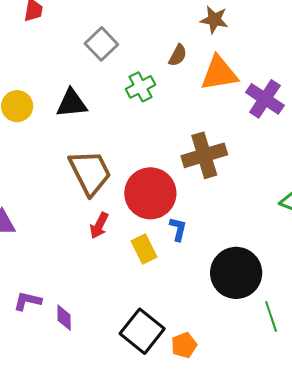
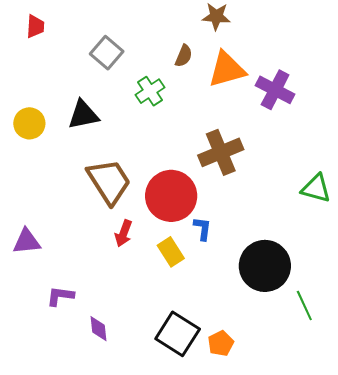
purple L-shape: (27, 301) -> (60, 296), moved

